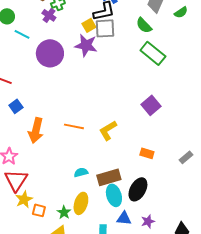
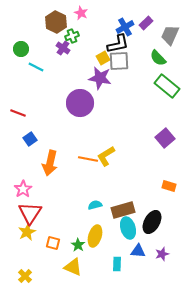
purple circle: (50, 53) -> (80, 103), moved
yellow L-shape: (108, 130) -> (106, 156), moved
orange rectangle: (147, 153) -> (169, 186), moved
yellow star: (24, 199) -> (27, 232), moved

